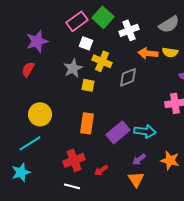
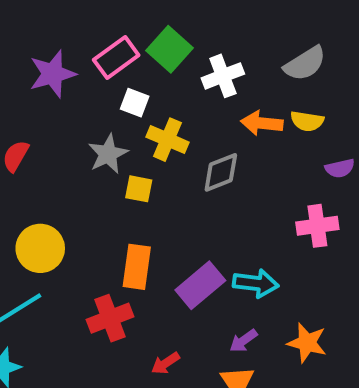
purple star: (37, 41) -> (53, 74), moved
red cross: (74, 160) -> (110, 318), moved

